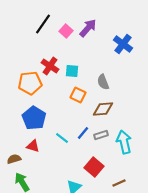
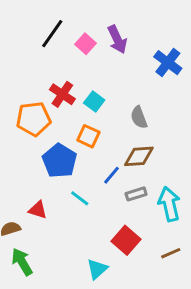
purple arrow: (88, 28) -> (117, 39), turned 114
cyan square: (72, 71) -> (94, 102), turned 32
orange square: (78, 95) -> (88, 136), moved
blue pentagon: (34, 118) -> (60, 161), moved
blue line: (83, 133) -> (112, 175), moved
brown line: (119, 183) -> (171, 253), moved

